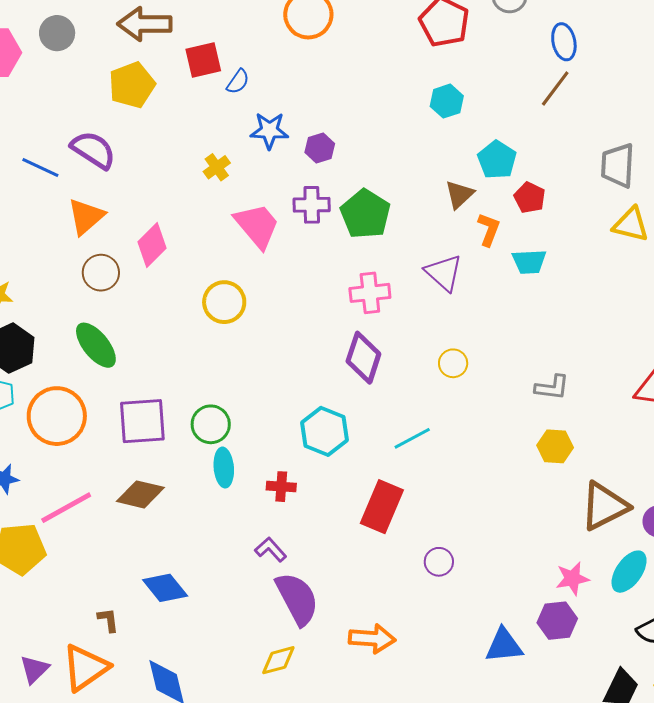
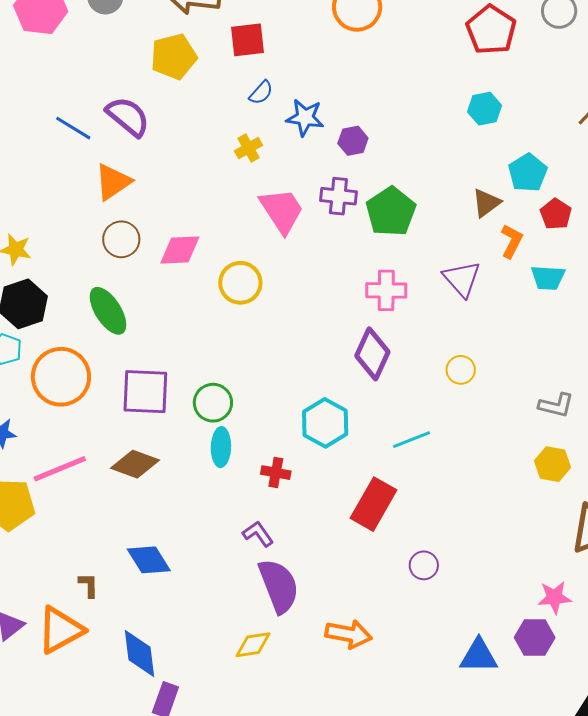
blue semicircle: (238, 82) -> (261, 93), moved
pink diamond: (152, 245) -> (180, 250), moved, turned 36

